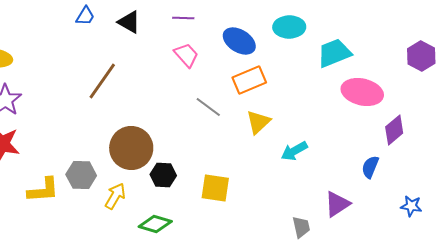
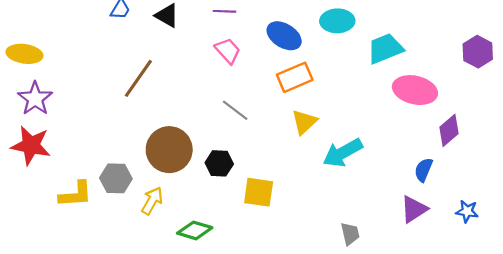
gray line: (208, 107) -> (235, 110), moved
cyan arrow: (294, 151) -> (343, 153), size x1.4
black hexagon: (163, 175) -> (219, 163), moved
purple triangle: (337, 204) -> (414, 209), moved

